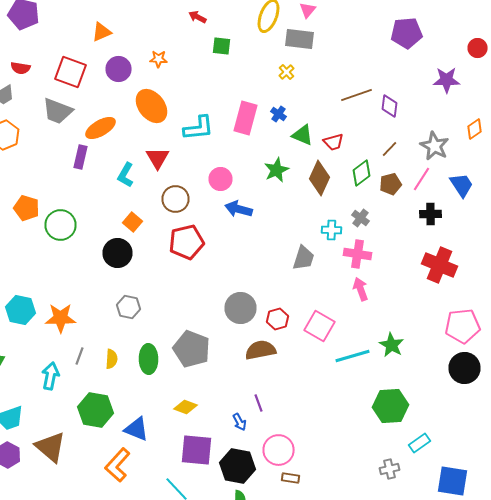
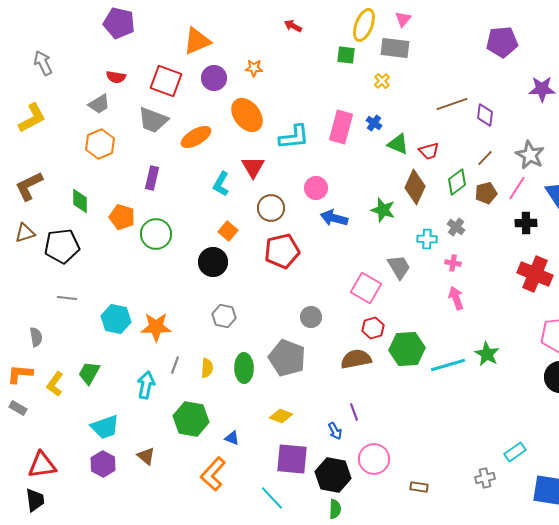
orange triangle: (102, 32) -> (197, 41), size x1.4
green square: (222, 46) -> (346, 55), moved
purple rectangle: (80, 157) -> (152, 178), moved
green star: (276, 170) -> (383, 210), moved, turned -30
pink cross: (358, 254) -> (453, 263), size x0.6
gray trapezoid: (304, 258) -> (399, 267), turned -48
gray circle: (240, 308) -> (311, 317), moved, size x0.7
pink square: (320, 326) -> (366, 288), moved
green hexagon: (390, 406) -> (407, 349), moved
blue triangle: (136, 429) -> (232, 438), size x0.6
brown triangle: (50, 447) -> (146, 456), size x0.6
brown rectangle: (290, 478) -> (419, 487), moved

